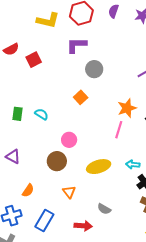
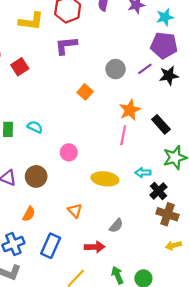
gray circle: (94, 69) -> (116, 69), moved
orange square: (81, 97) -> (85, 92), moved
brown circle: (57, 161) -> (36, 176), moved
yellow ellipse: (99, 167) -> (105, 179), turned 30
gray semicircle: (104, 209) -> (116, 226), turned -72

